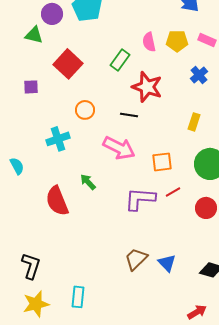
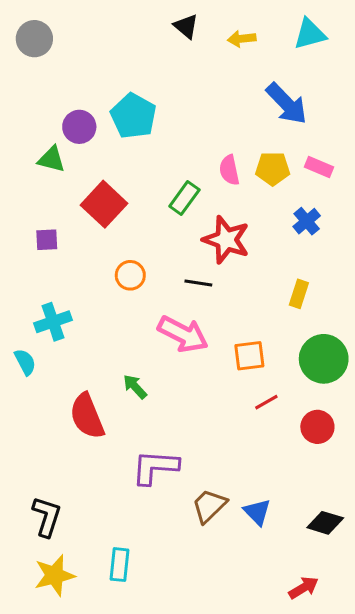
cyan cross: (58, 139) -> (53, 322), moved
purple L-shape: (140, 199) -> (155, 467), moved

